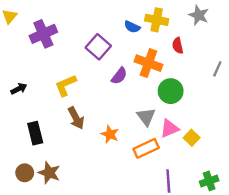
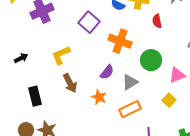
orange cross: (148, 63) -> (120, 41), moved
purple semicircle: (119, 76) -> (107, 72), moved
gray triangle: (146, 117) -> (130, 82), turned 36
pink triangle: (169, 128) -> (177, 75), moved

